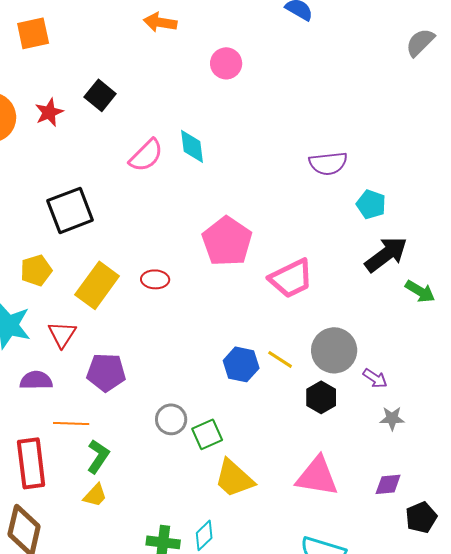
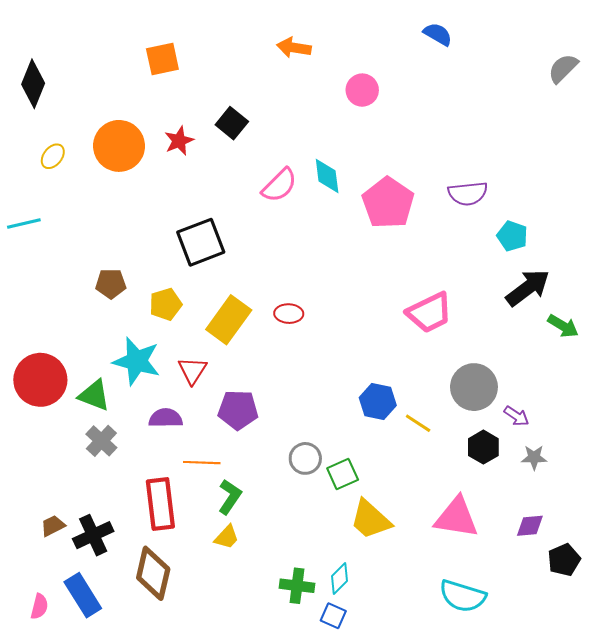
pink pentagon: (227, 241) -> (388, 203), moved
yellow line: (280, 359) -> (418, 423), moved
black hexagon: (321, 397) -> (483, 447), moved

